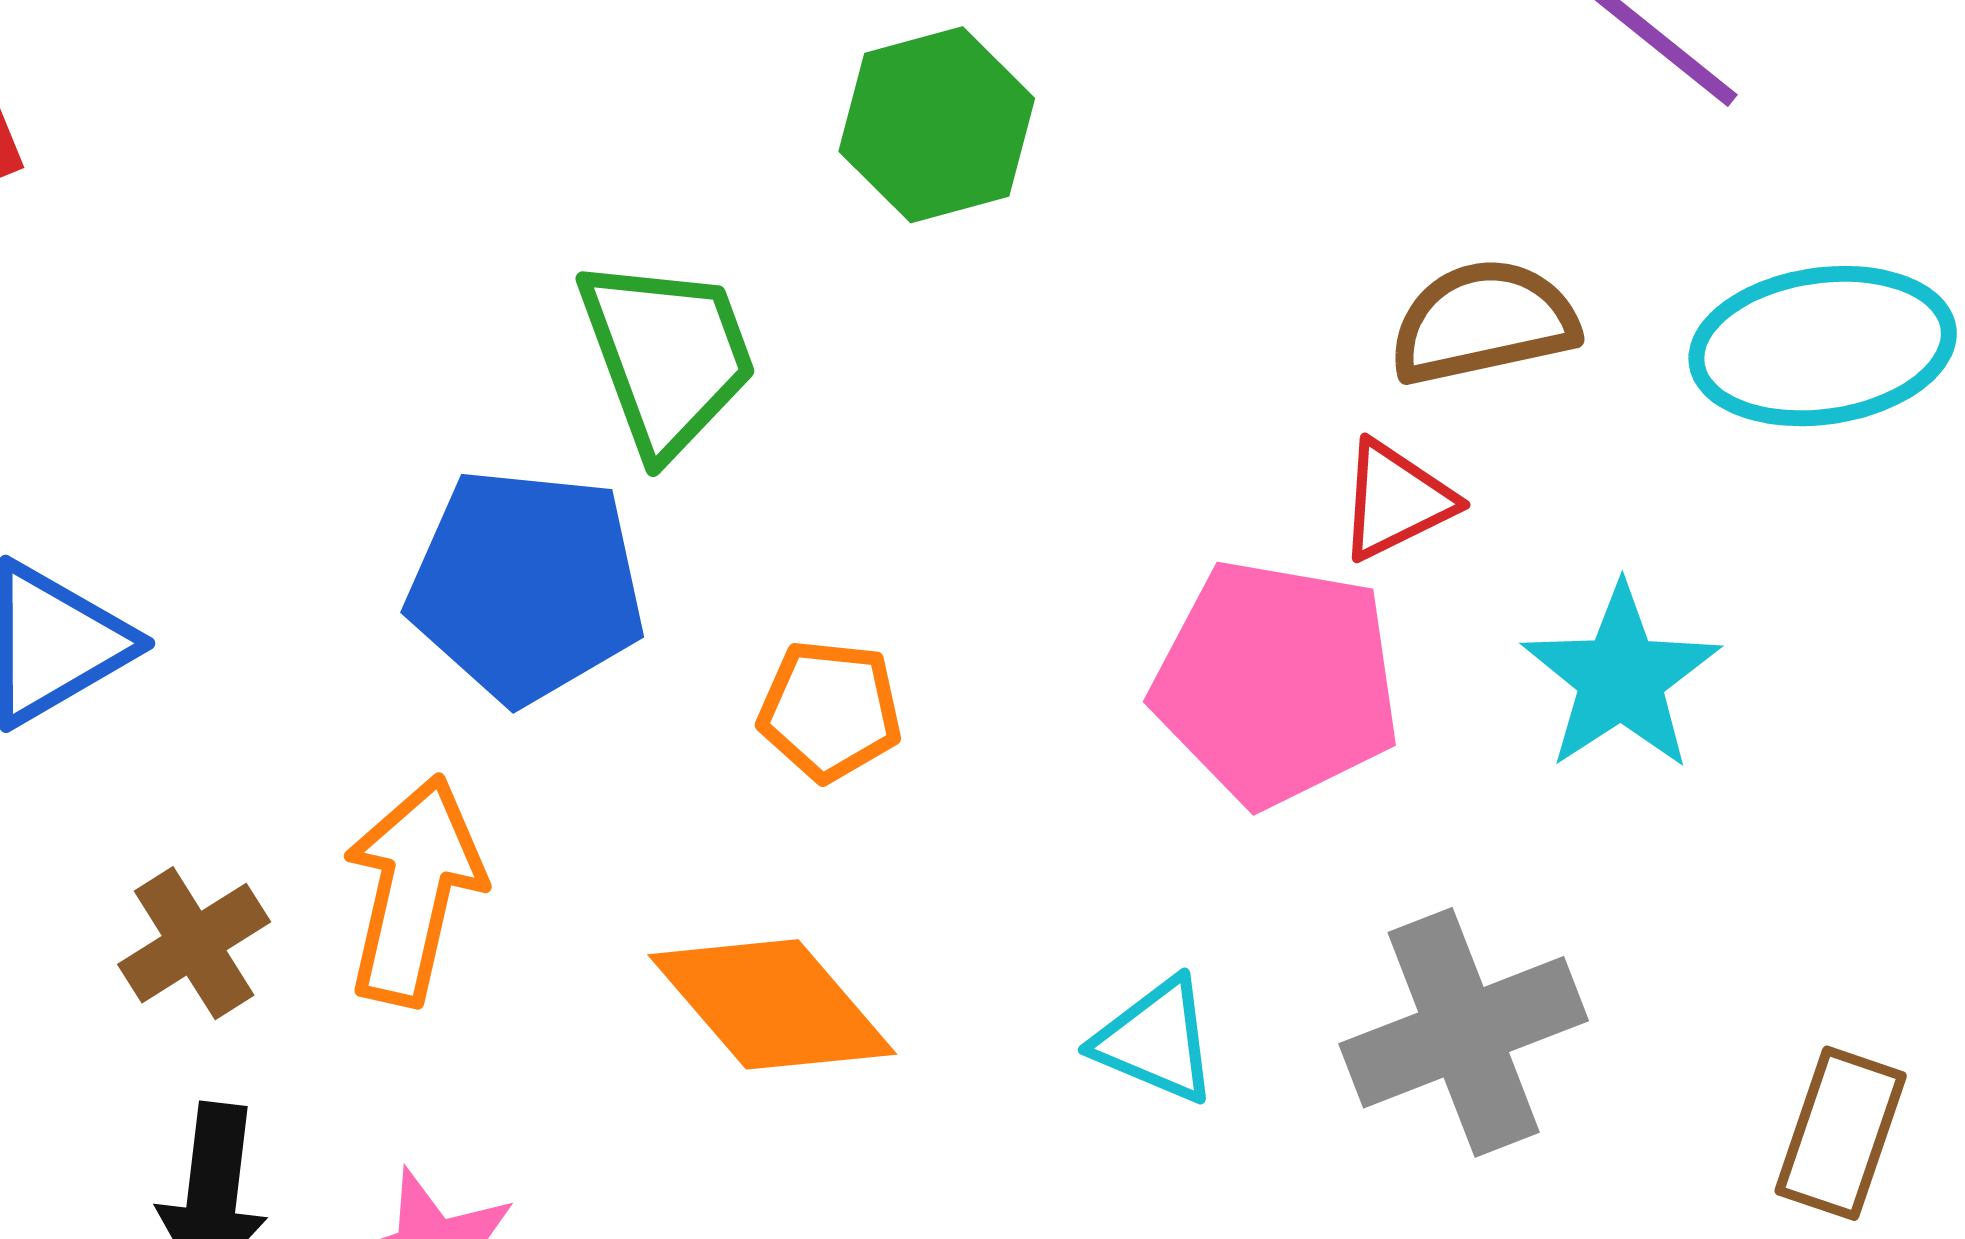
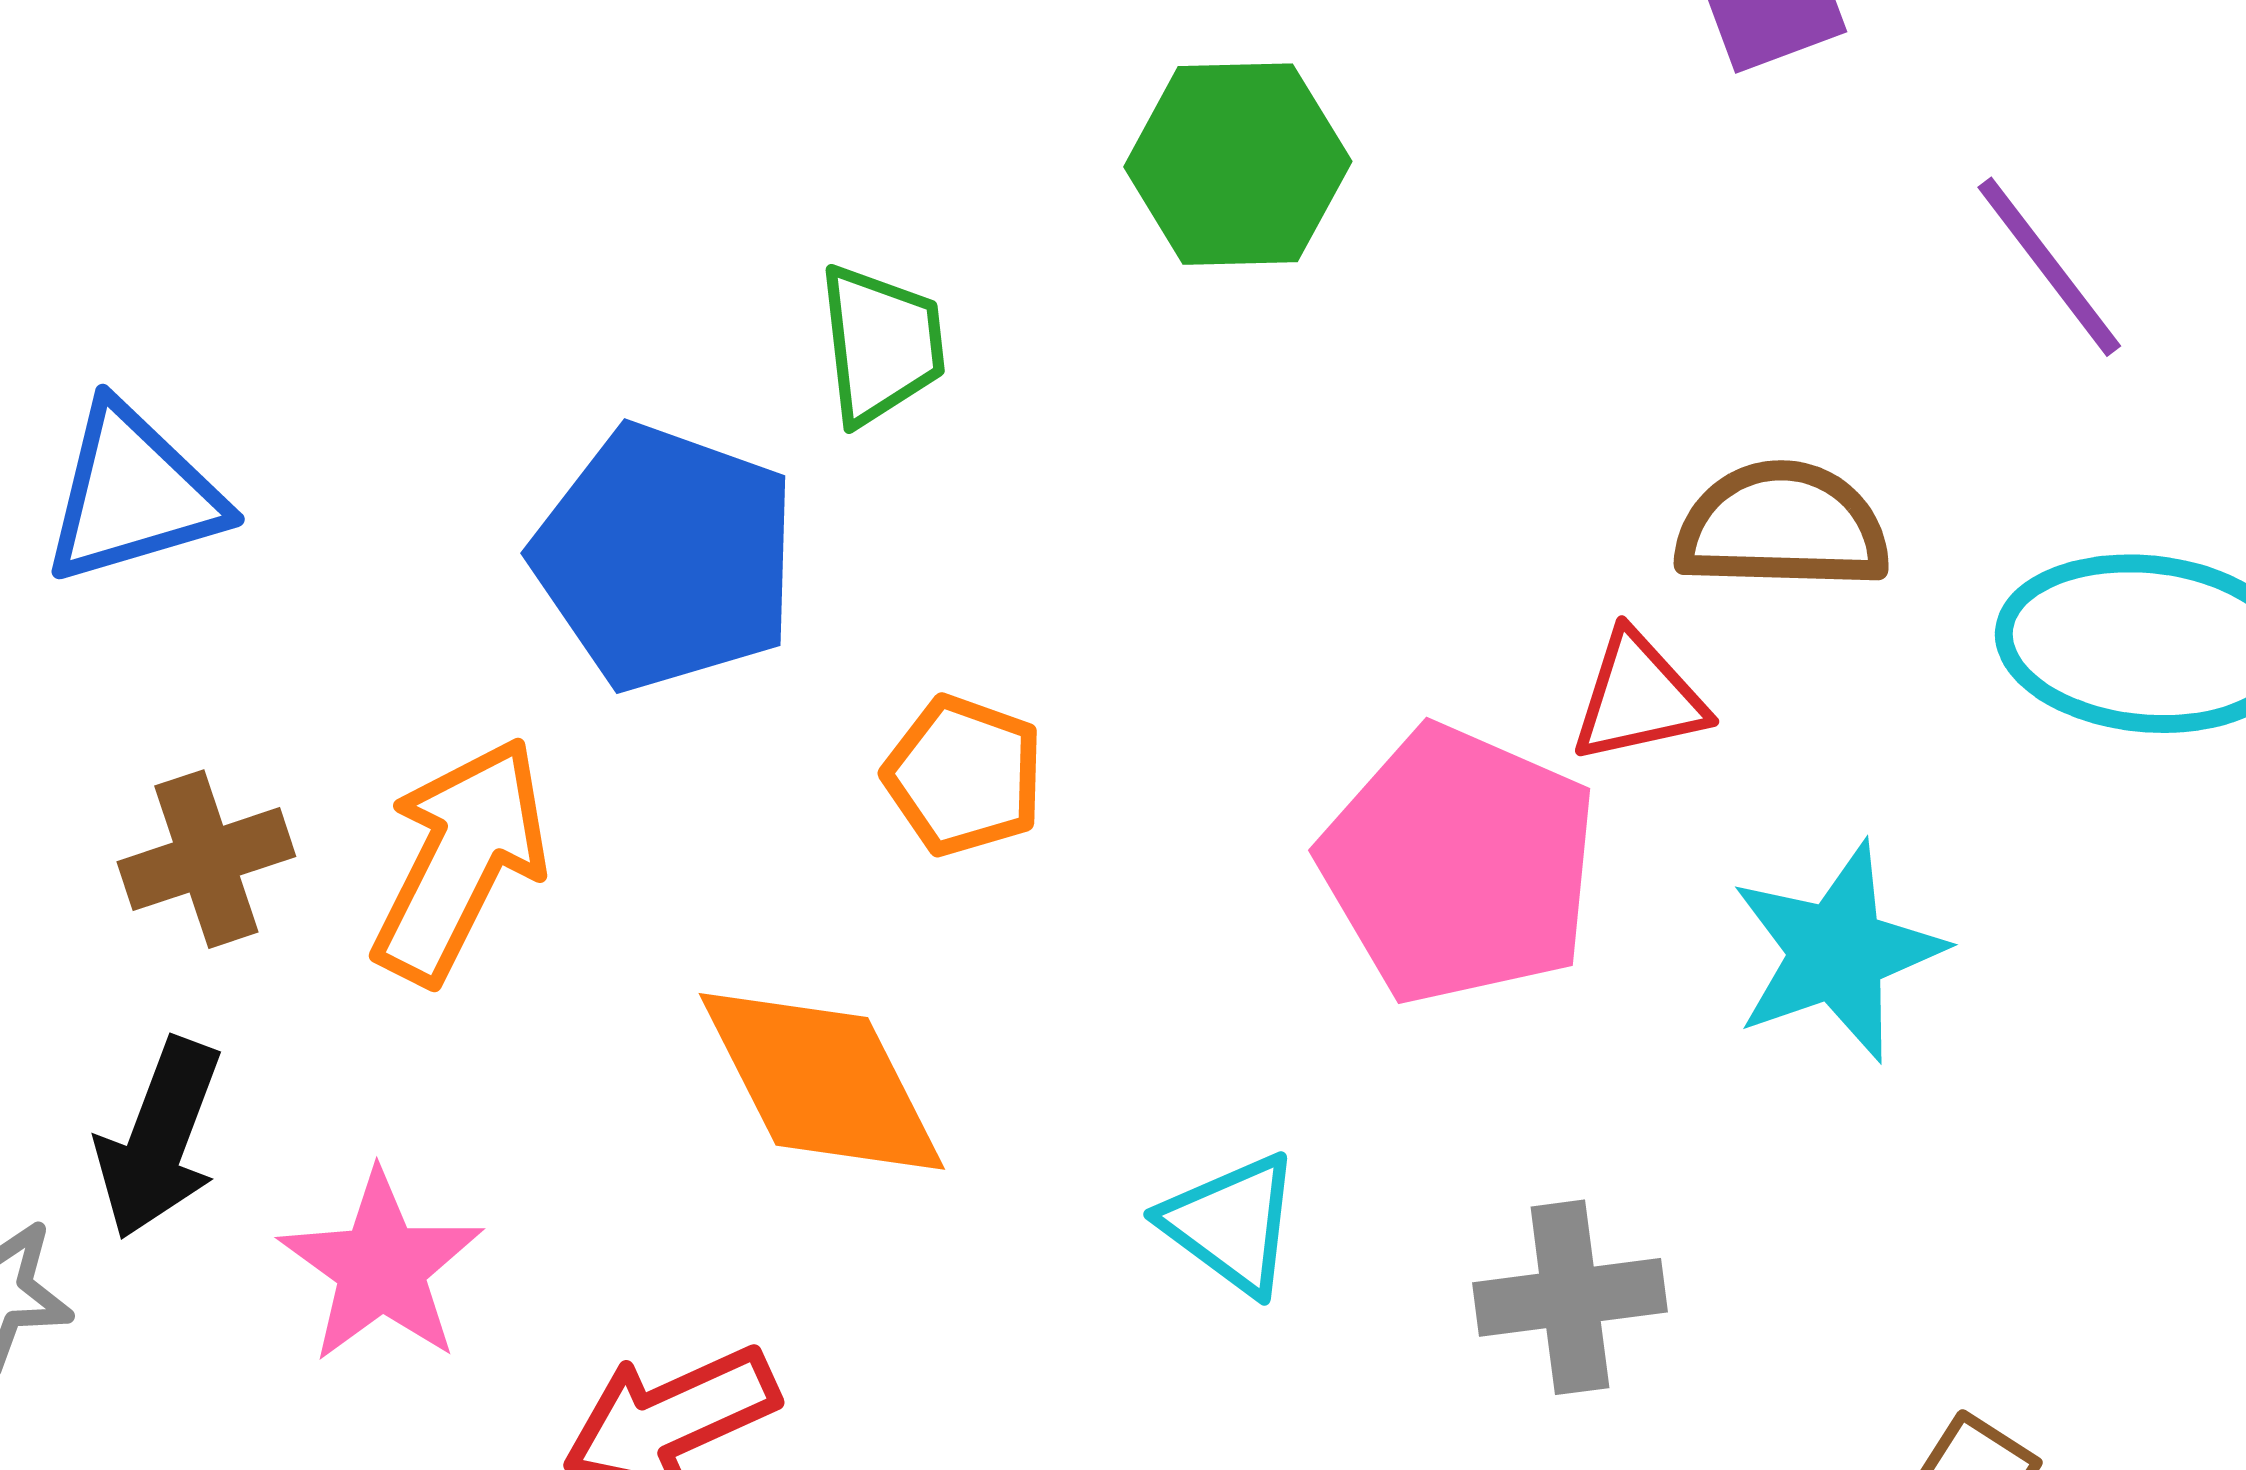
green trapezoid: (667, 356) -> (881, 344), size x0.7
gray cross: (1464, 1032) -> (1570, 1297), size x0.7

